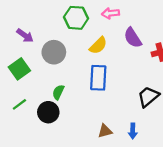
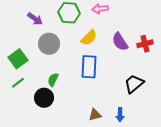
purple arrow: (25, 36) -> (35, 19), moved
purple semicircle: (133, 38) -> (120, 42), moved
green line: (19, 104) -> (18, 83), moved

